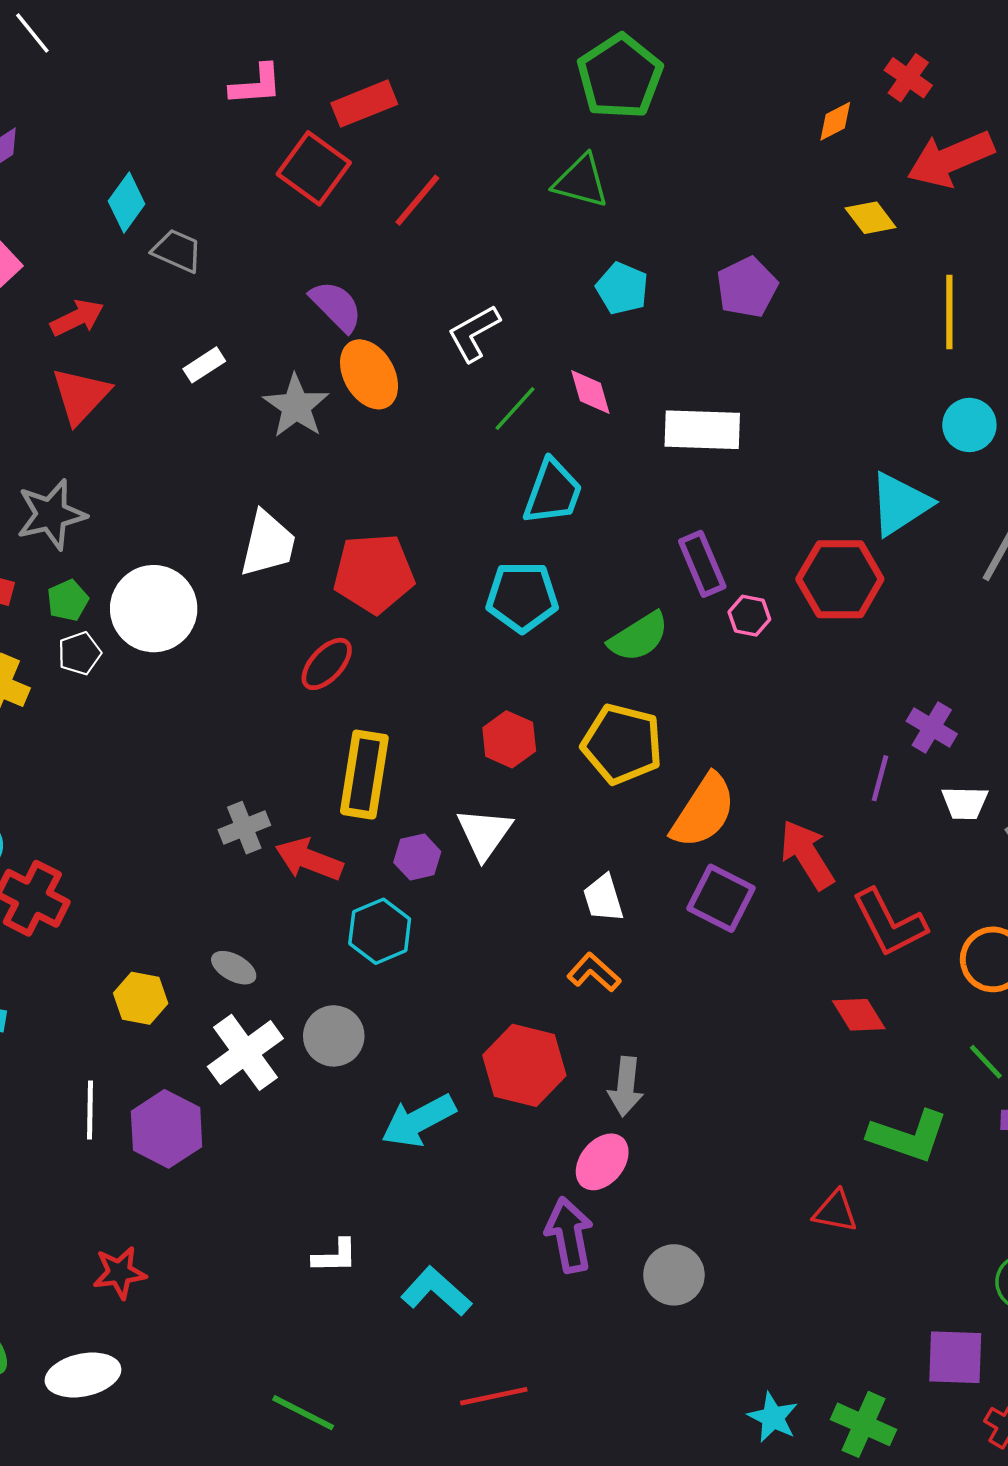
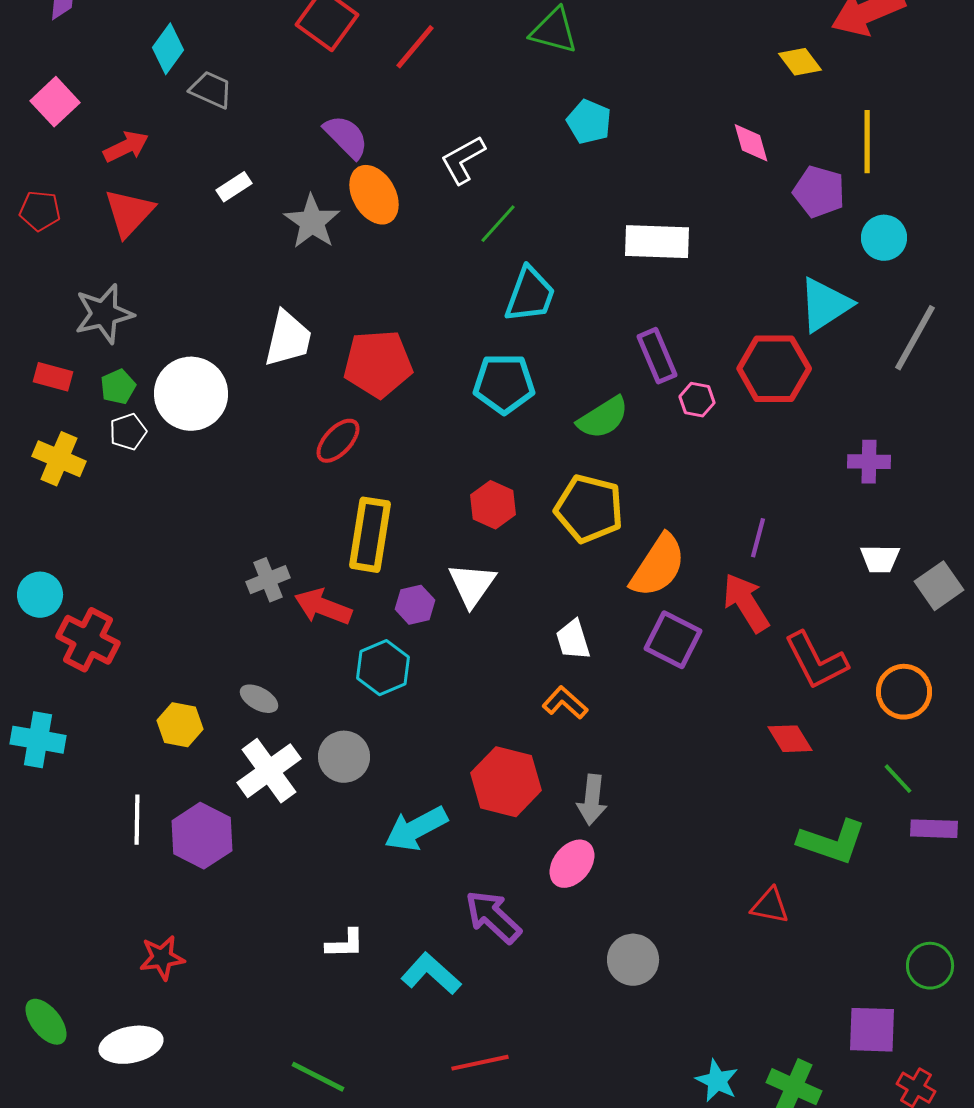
purple pentagon: (747, 287) -> (819, 192), moved, turned -30
pink diamond: (590, 392) -> (751, 143), moved
purple cross: (932, 728) -> (869, 462), moved, turned -30
purple line: (880, 778) -> (758, 538), moved
purple arrow: (569, 1235) -> (493, 917), moved, turned -36

